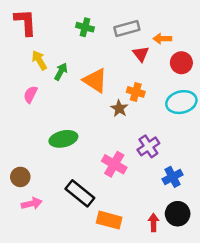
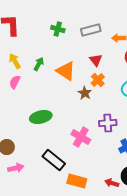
red triangle: (141, 54) -> (96, 60), moved
yellow arrow: (39, 60) -> (15, 61), moved
orange cross: (136, 92) -> (98, 80), turned 32
purple cross: (148, 146) -> (108, 123), turned 30
red arrow: (153, 223) -> (112, 183), turned -72

